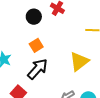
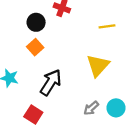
orange square: (36, 45) -> (35, 47), moved

